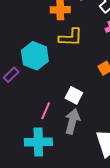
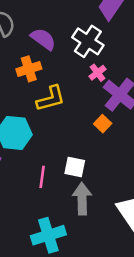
pink line: (46, 111) -> (42, 177), moved

